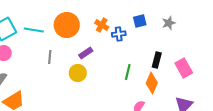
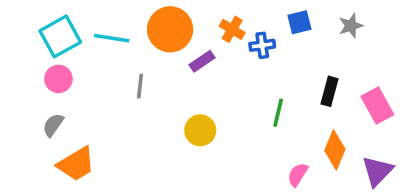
purple rectangle: (86, 53) -> (202, 61), moved
yellow circle: (78, 73) -> (200, 130), moved
orange diamond: (152, 83) -> (335, 150), moved

